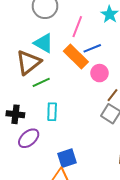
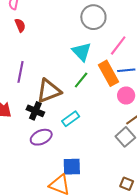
brown triangle: (28, 62) -> (49, 91), moved
green line: (41, 82) -> (81, 80), moved, turned -42
cyan rectangle: (52, 112) -> (71, 119), turned 36

